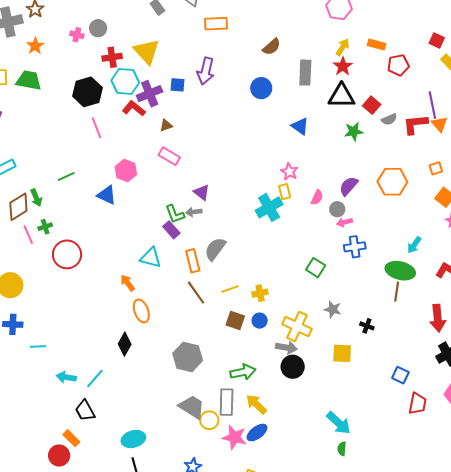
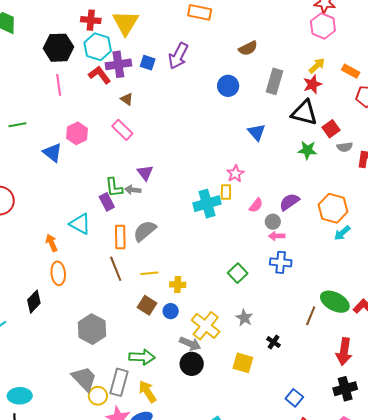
brown triangle: (166, 125) -> (127, 99), turned 40
cyan arrow: (414, 245) -> (342, 233), moved
green ellipse: (400, 271) -> (335, 302), moved

